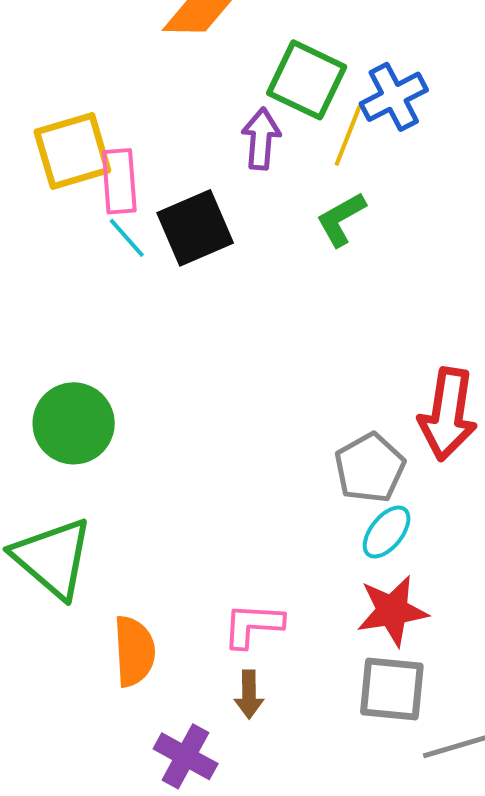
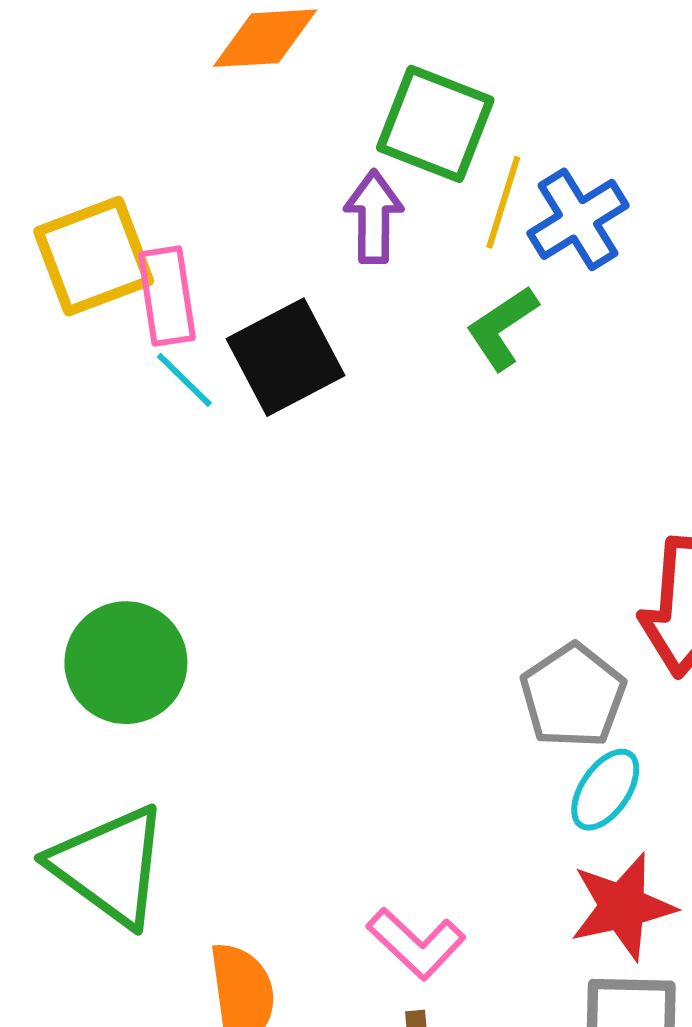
blue cross: (394, 97) -> (578, 219), moved
pink L-shape: (253, 625) -> (416, 944), turned -136

